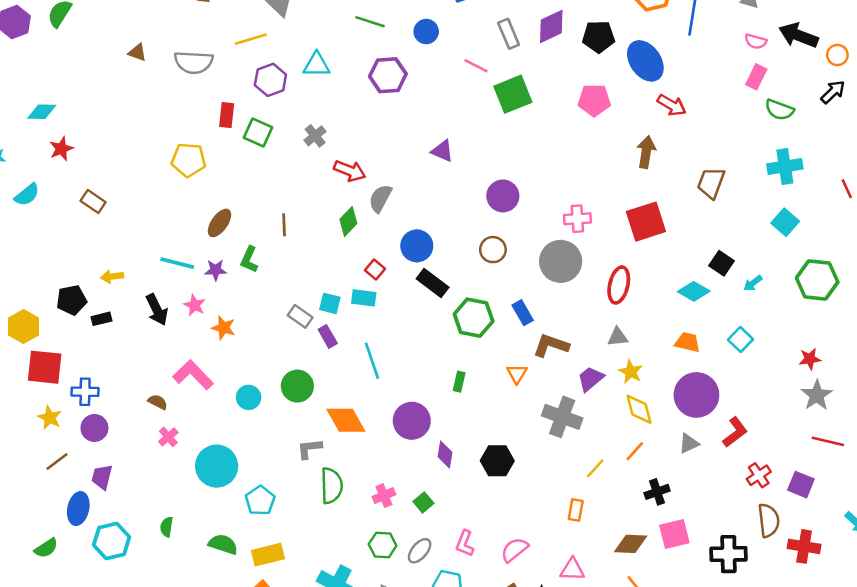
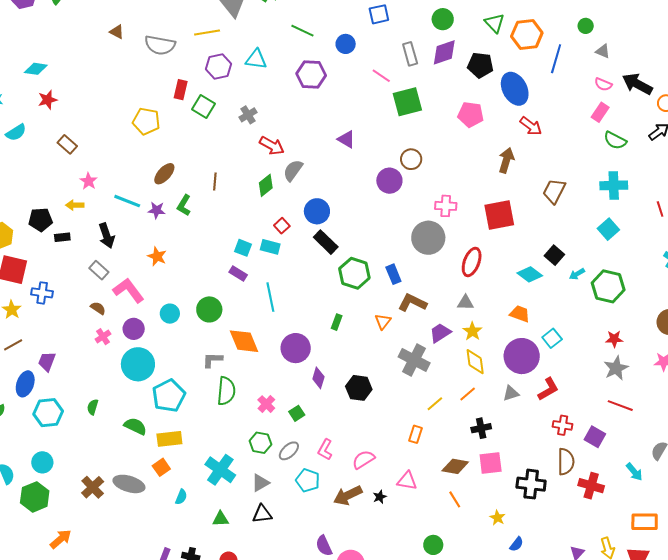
brown circle: (493, 250) -> (411, 159), moved
green hexagon: (817, 280) -> (608, 286), moved
pink star: (195, 305) -> (89, 181), moved
gray rectangle: (300, 316) -> (99, 270), moved
purple rectangle: (328, 336) -> (238, 274), turned -36
cyan square: (740, 340) -> (552, 338), moved
purple circle: (94, 428) -> (134, 329), moved
red cross: (759, 475) -> (563, 425), turned 36
pink cross: (384, 496) -> (266, 404), turned -30
cyan pentagon: (260, 501) -> (169, 396), size x1.4

